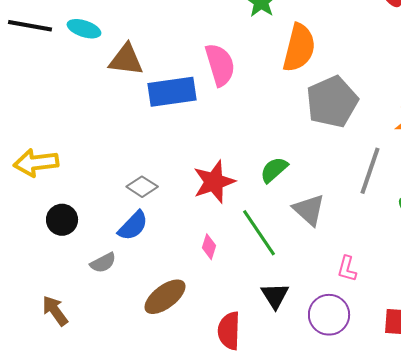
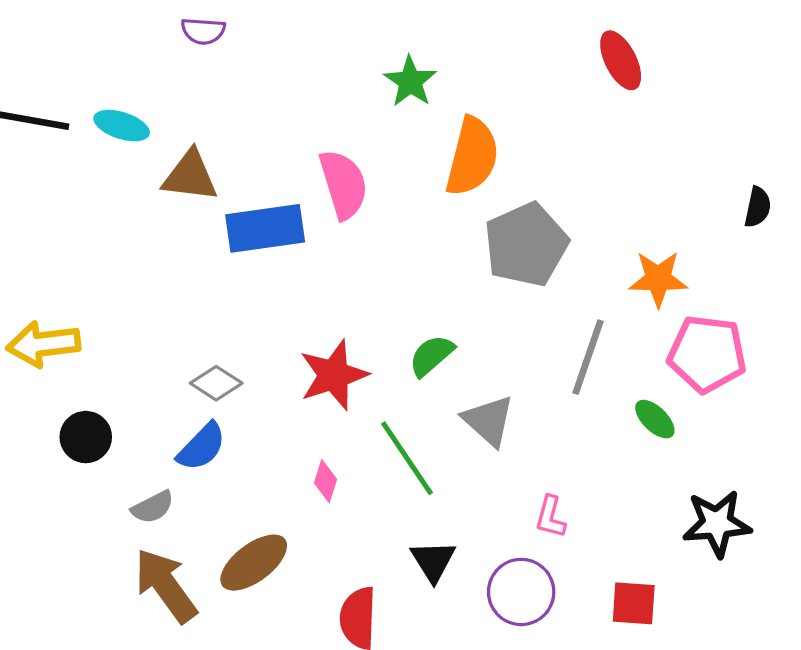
brown arrow: (55, 311) -> (166, 585), moved, size x1.5

